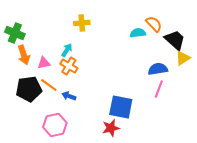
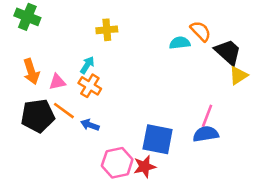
green cross: (15, 33) -> (27, 17), moved
blue semicircle: (158, 69) -> (206, 134), moved
pink hexagon: (55, 125) -> (117, 163), moved

